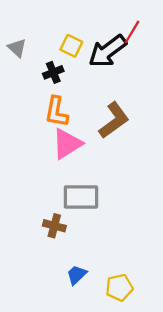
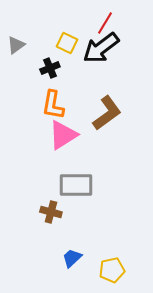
red line: (132, 32) -> (105, 23), moved
gray triangle: (17, 48) -> (16, 45), turned 42

